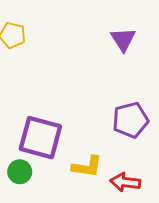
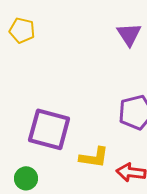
green circle: (20, 172) -> (26, 178), moved

